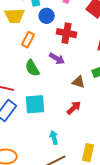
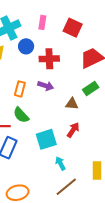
orange rectangle: (28, 40) -> (20, 89), moved
green semicircle: (32, 68) -> (21, 115), moved
cyan square: (35, 104) -> (46, 139), moved

